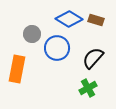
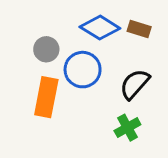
orange rectangle: (17, 69) -> (46, 97), moved

